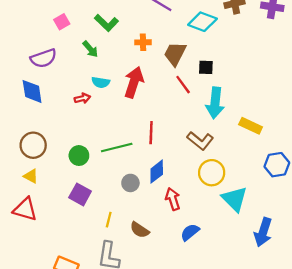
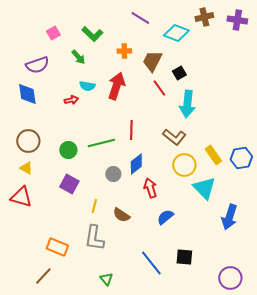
black square: (206, 67) -> (179, 73), turned -32
yellow rectangle: (251, 126) -> (213, 155), moved, turned 30

